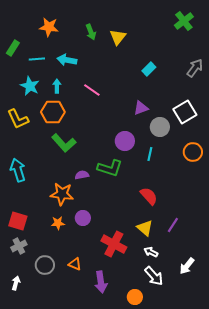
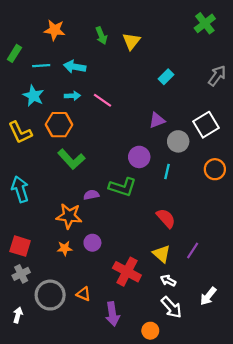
cyan arrow: (57, 86) -> (72, 96), moved, turned 88
gray circle: (45, 265) -> (50, 295), size x1.4

